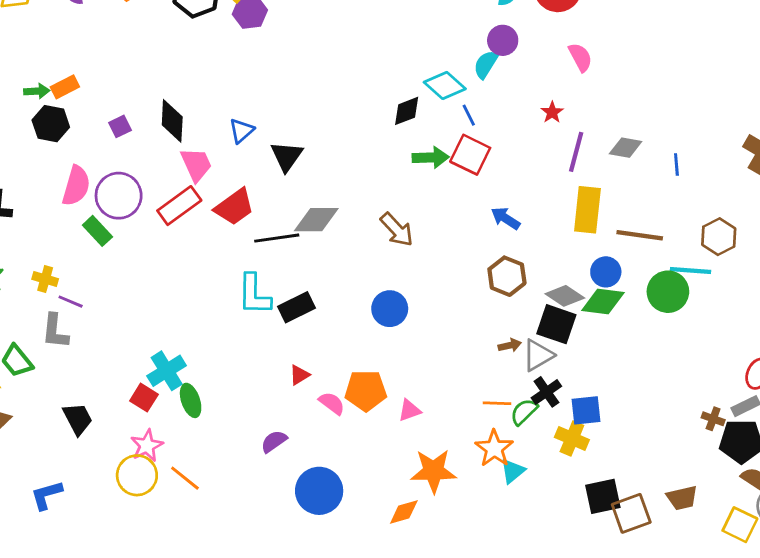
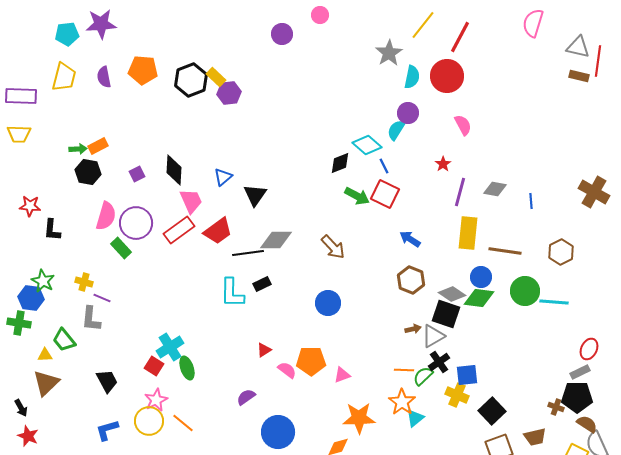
green arrow: (431, 158) -> (357, 196), turned 30
cyan line: (691, 270) -> (554, 302), moved
black rectangle: (297, 307) -> (262, 284), moved, size x0.7
brown cross: (713, 419) -> (556, 407), moved
blue L-shape: (47, 495) -> (107, 430), moved
black square: (603, 496) -> (492, 411), moved, turned -32

